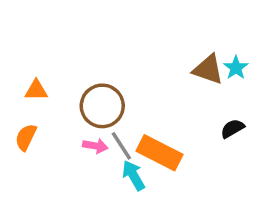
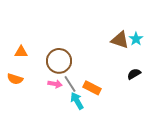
orange semicircle: (26, 137) -> (15, 79), turned -98
orange rectangle: (160, 153) -> (92, 88), size x0.7

